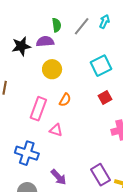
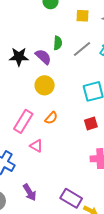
purple semicircle: (45, 41) -> (43, 57), turned 36
purple rectangle: (101, 175) -> (71, 198), turned -40

